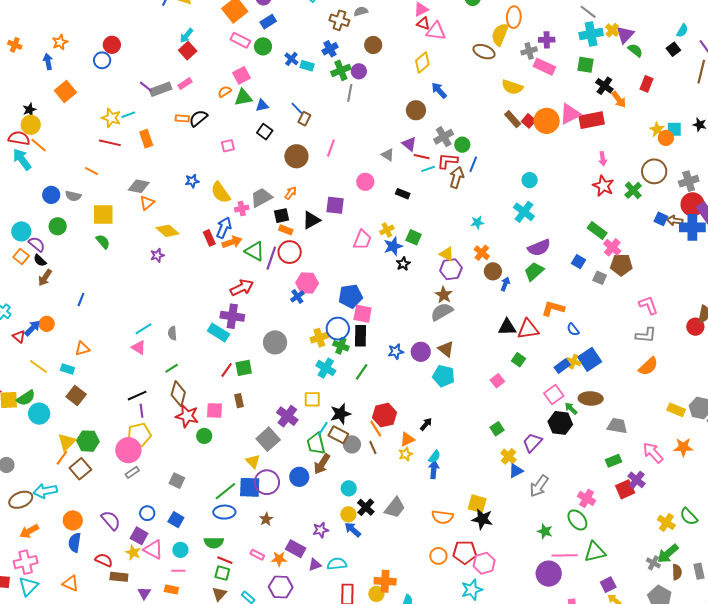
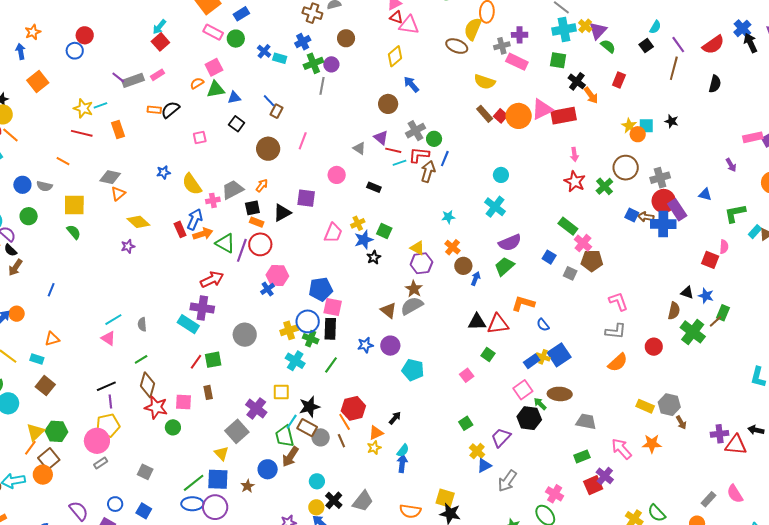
red circle: (695, 327) -> (654, 347), moved
brown triangle: (446, 349) -> (388, 310), moved
purple circle: (267, 482) -> (215, 507), moved
brown star: (266, 519) -> (247, 486), moved
orange circle: (73, 520) -> (43, 475), moved

